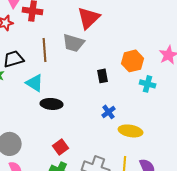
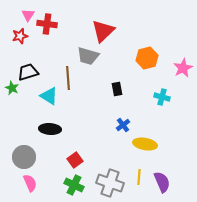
brown line: (45, 50) -> (68, 78), moved
orange hexagon: (133, 61) -> (147, 58), moved
black ellipse: (52, 104) -> (50, 129), moved

